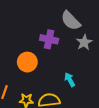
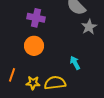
purple cross: (49, 39) -> (36, 18), moved

